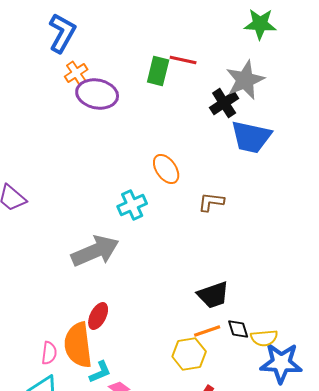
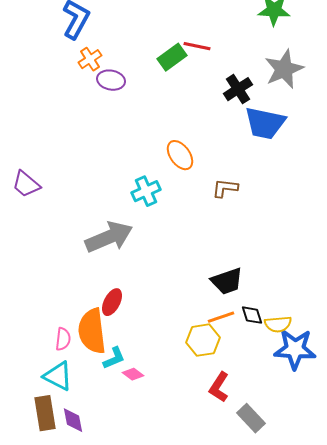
green rectangle: (158, 71) -> (172, 57), turned 40
gray star: (245, 80) -> (284, 69), moved
purple ellipse: (97, 94) -> (111, 80), size x0.7

